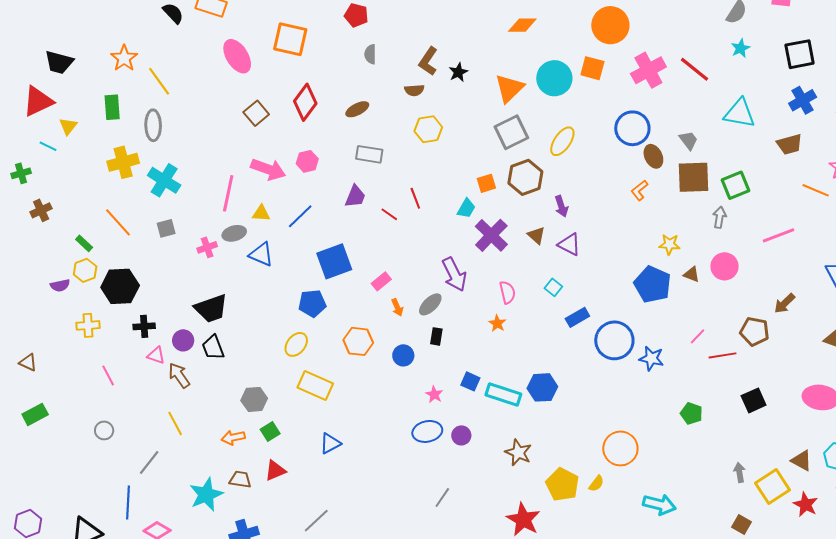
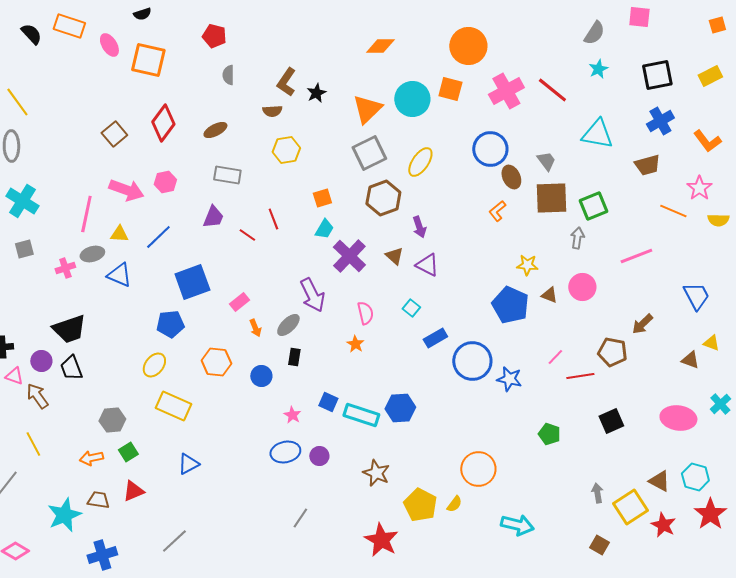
pink ellipse: (237, 56) -> (109, 45), moved, size x0.7
orange square: (486, 183) -> (322, 198), moved

